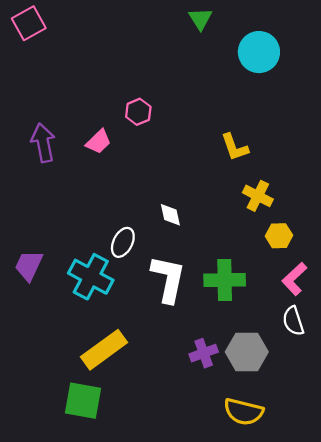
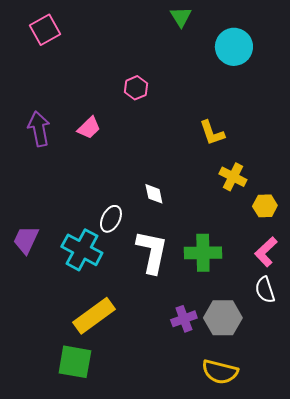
pink square: (29, 23) -> (45, 30), moved
pink hexagon: (138, 112) -> (136, 88), moved
yellow hexagon: (279, 236) -> (265, 206), moved

